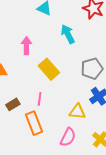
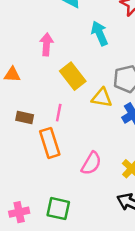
brown rectangle: (13, 104) -> (25, 118), turned 40
yellow triangle: (77, 112) -> (102, 98), moved

